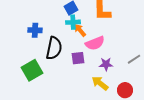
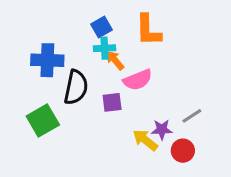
blue cross: (35, 30) -> (47, 60), size x1.5
gray line: (134, 59) -> (192, 116), moved
purple star: (106, 64) -> (162, 130), moved

